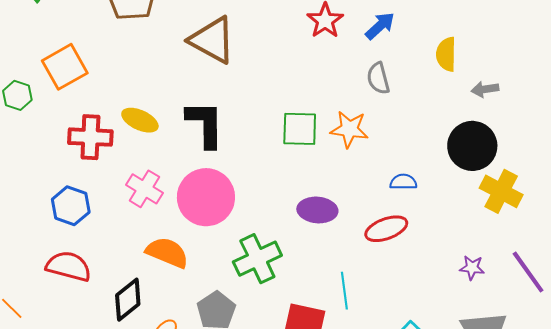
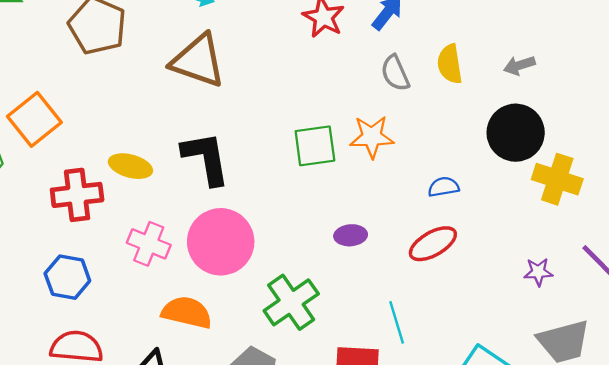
yellow semicircle: (446, 54) -> (450, 64), moved
purple ellipse: (317, 210) -> (351, 235), size x0.7

